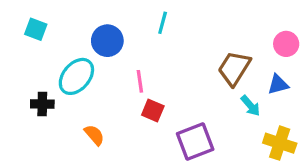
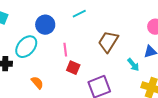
cyan line: (163, 23) -> (79, 14), turned 48
brown trapezoid: (234, 68) -> (108, 42), moved

